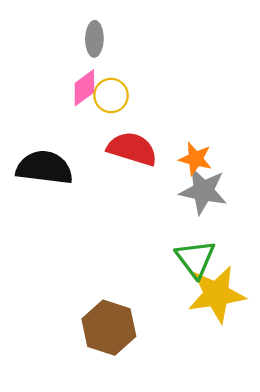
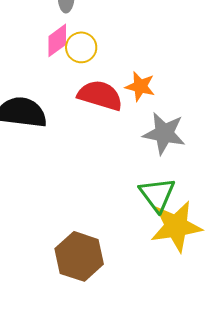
orange star: (195, 159) -> (140, 86), moved

